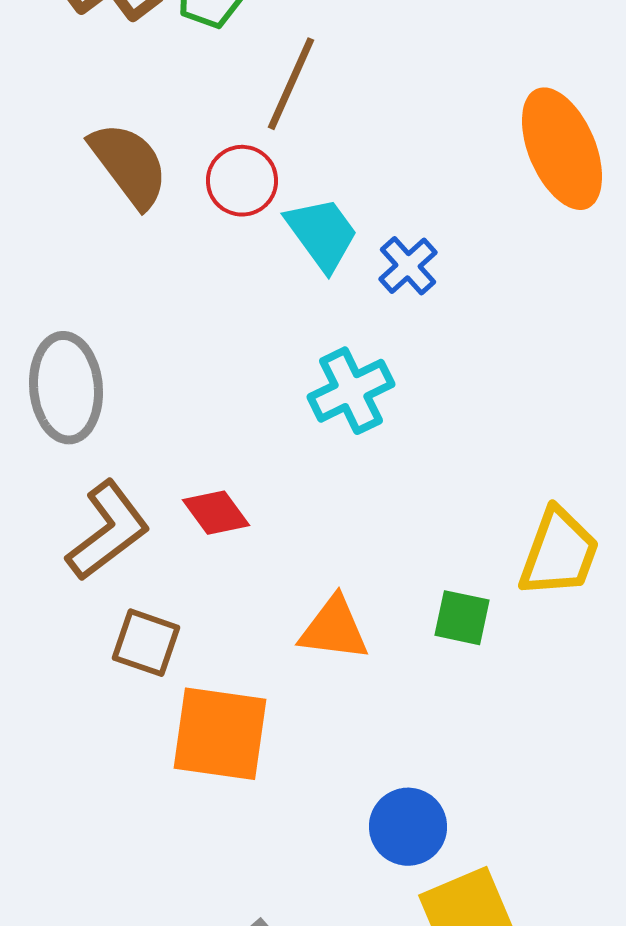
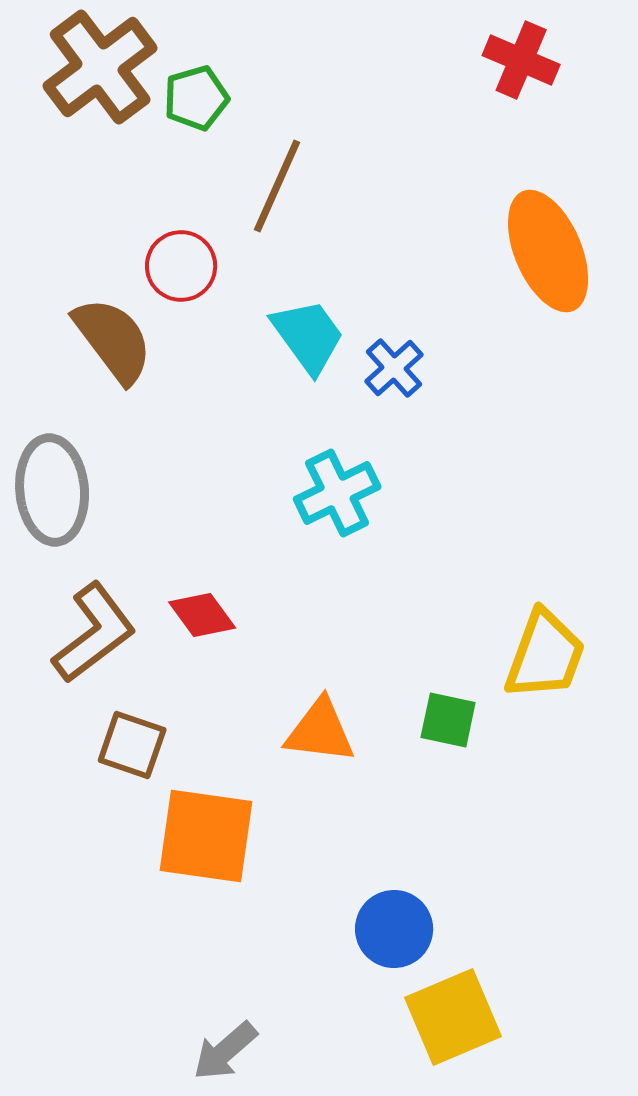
brown semicircle: (129, 165) -> (113, 340), moved
red circle: (242, 181) -> (181, 266), moved

